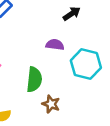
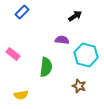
brown star: (51, 104) -> (79, 86), moved

